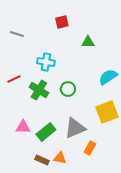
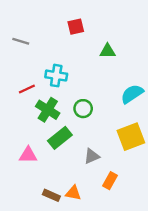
red line: (14, 79) -> (27, 89), moved
gray triangle: (75, 128) -> (92, 156), size x0.6
green rectangle: (46, 132) -> (60, 138), moved

